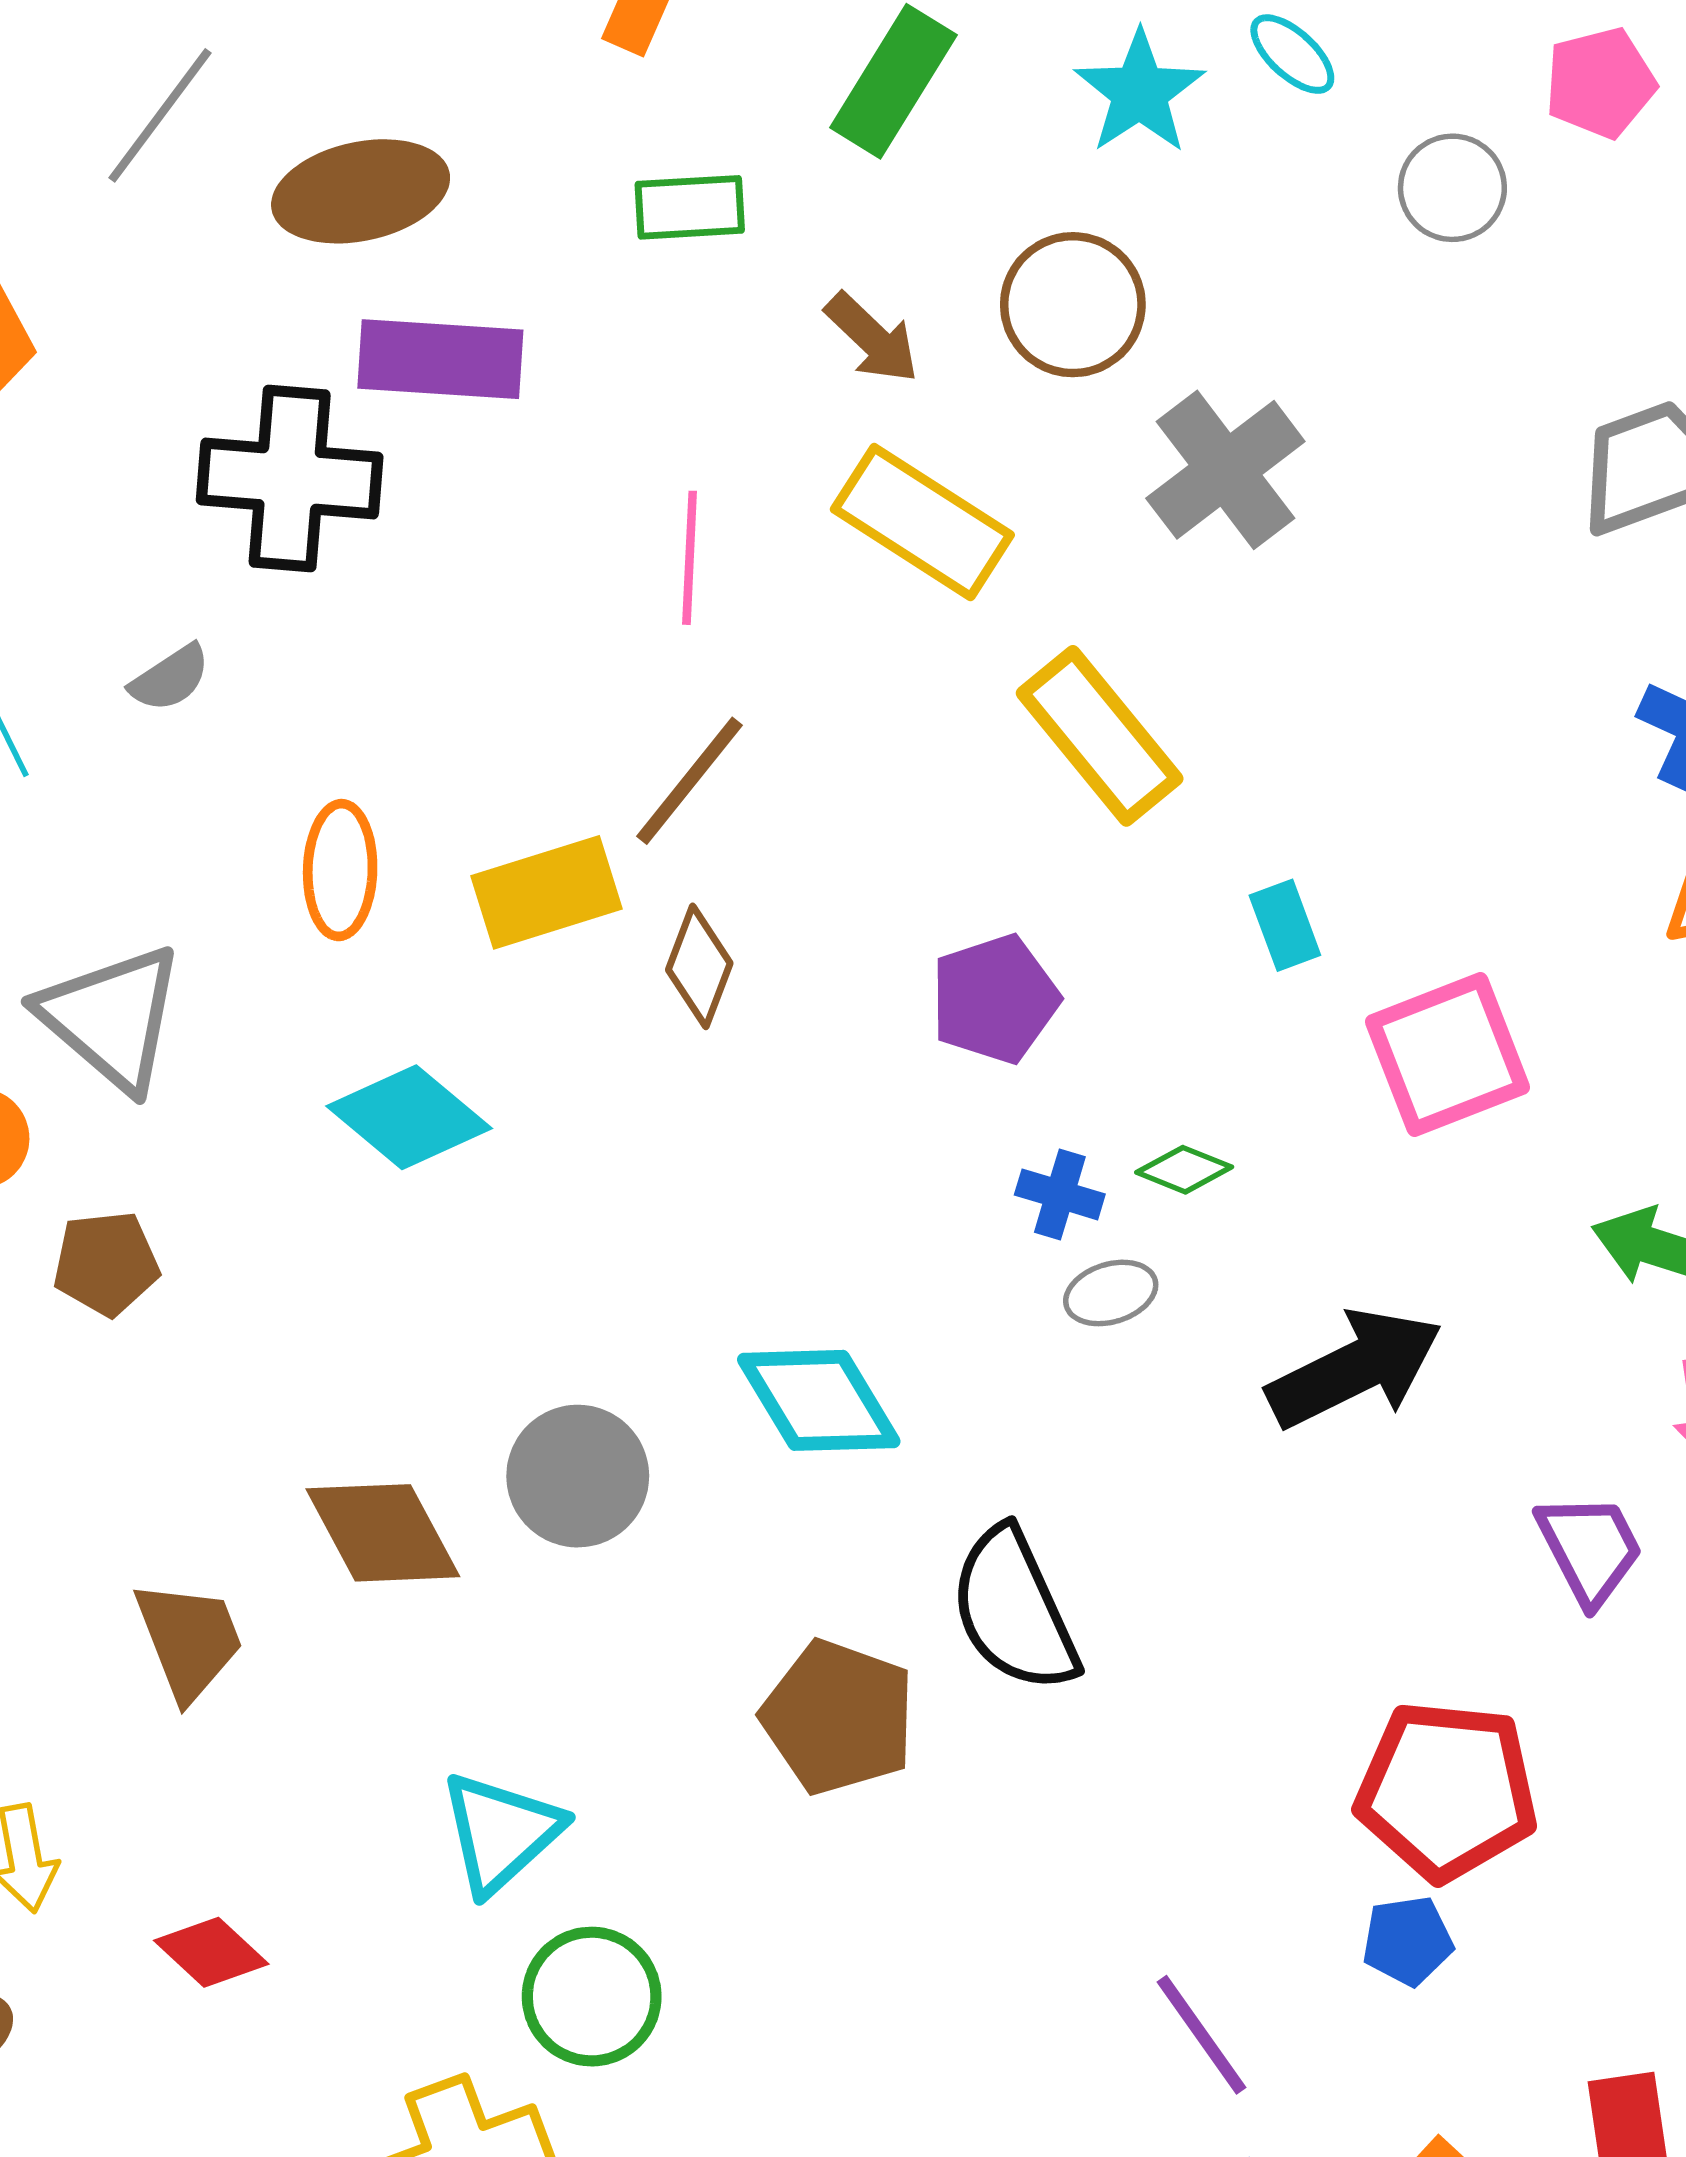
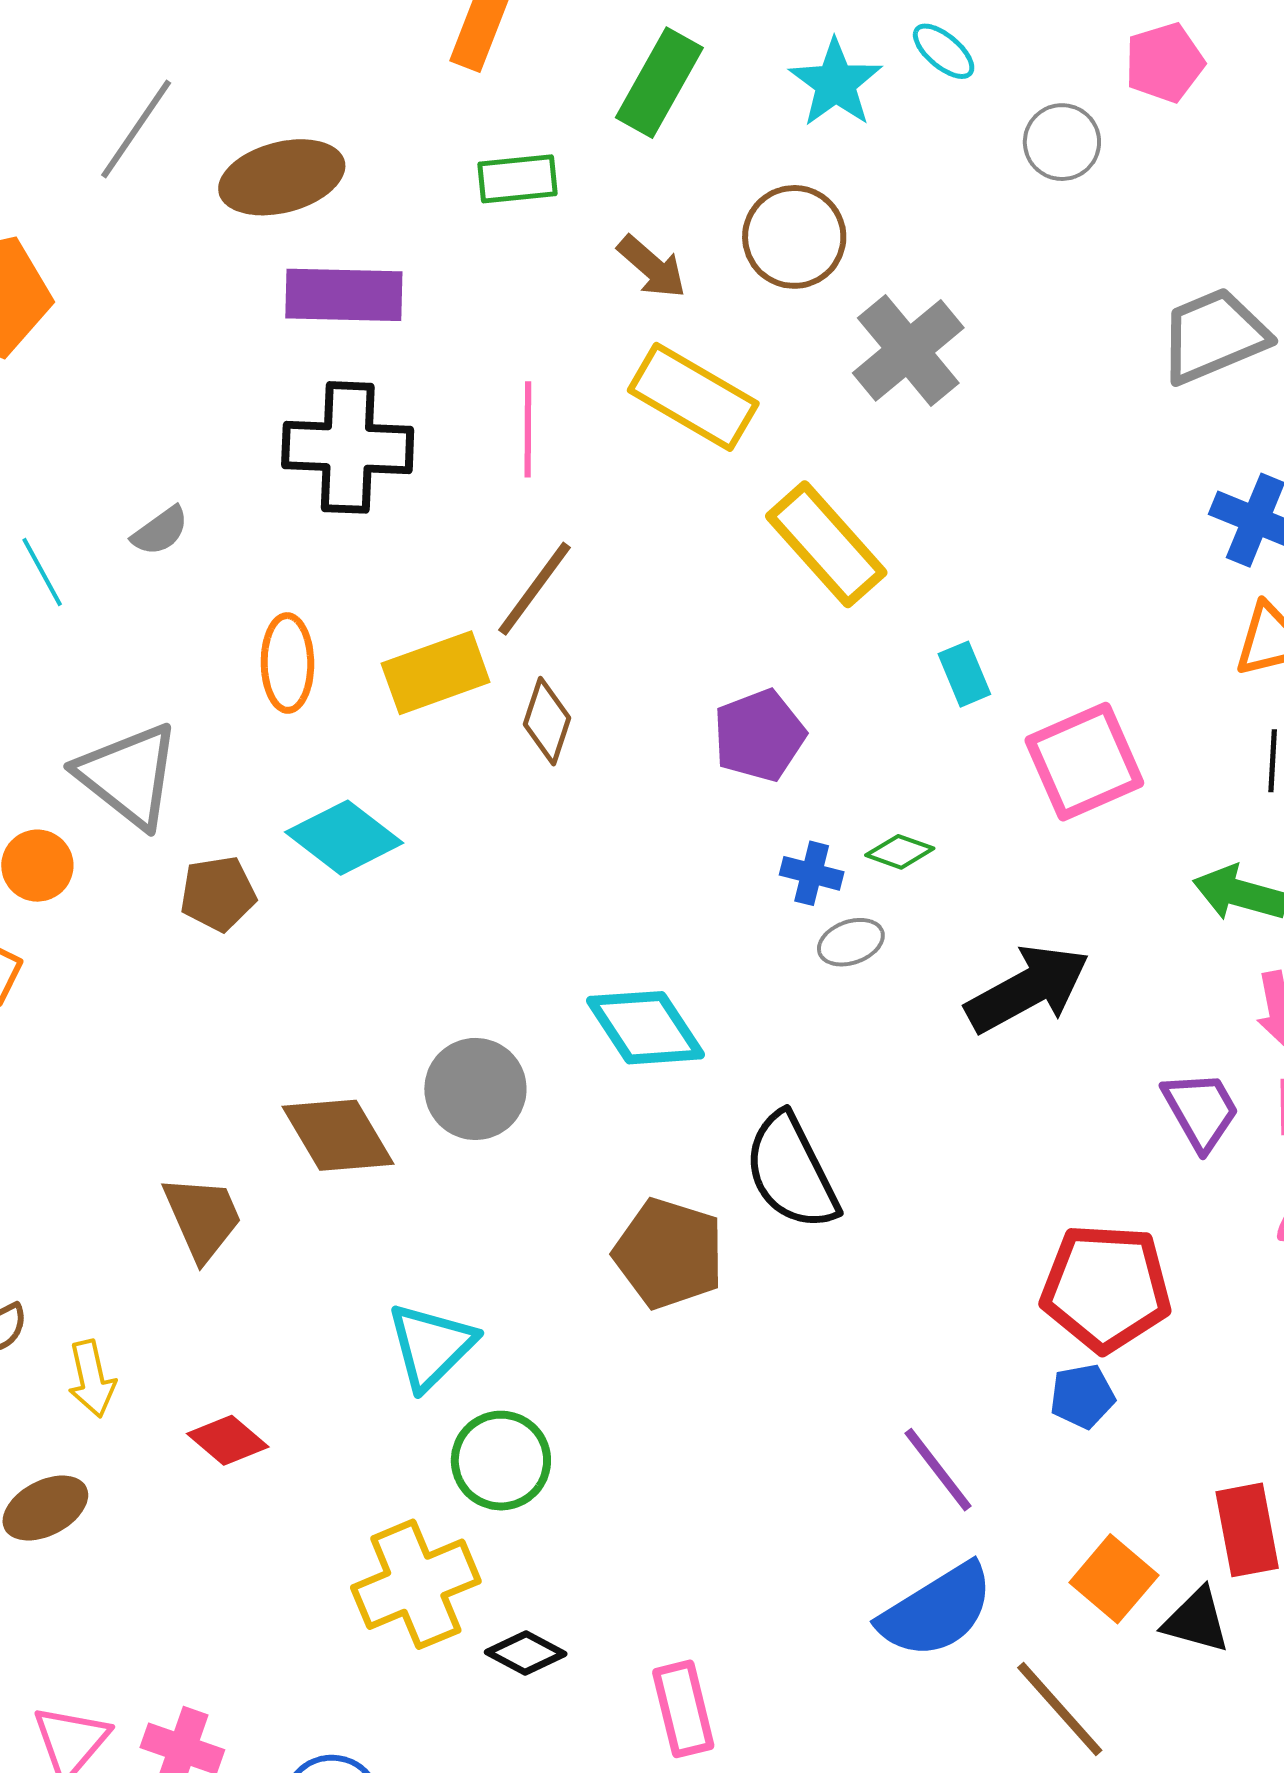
black cross: (290, 479) -> (348, 447), moved
brown pentagon: (106, 1263) -> (218, 894), moved

